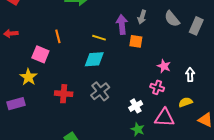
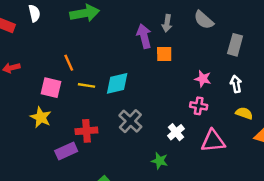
gray rectangle: (196, 26) -> (235, 45), moved
yellow line: (99, 38) -> (87, 85), moved
yellow semicircle: (186, 102) -> (244, 113), moved, turned 48
purple rectangle: (16, 104) -> (66, 151), moved
green star: (138, 129) -> (160, 161), moved

